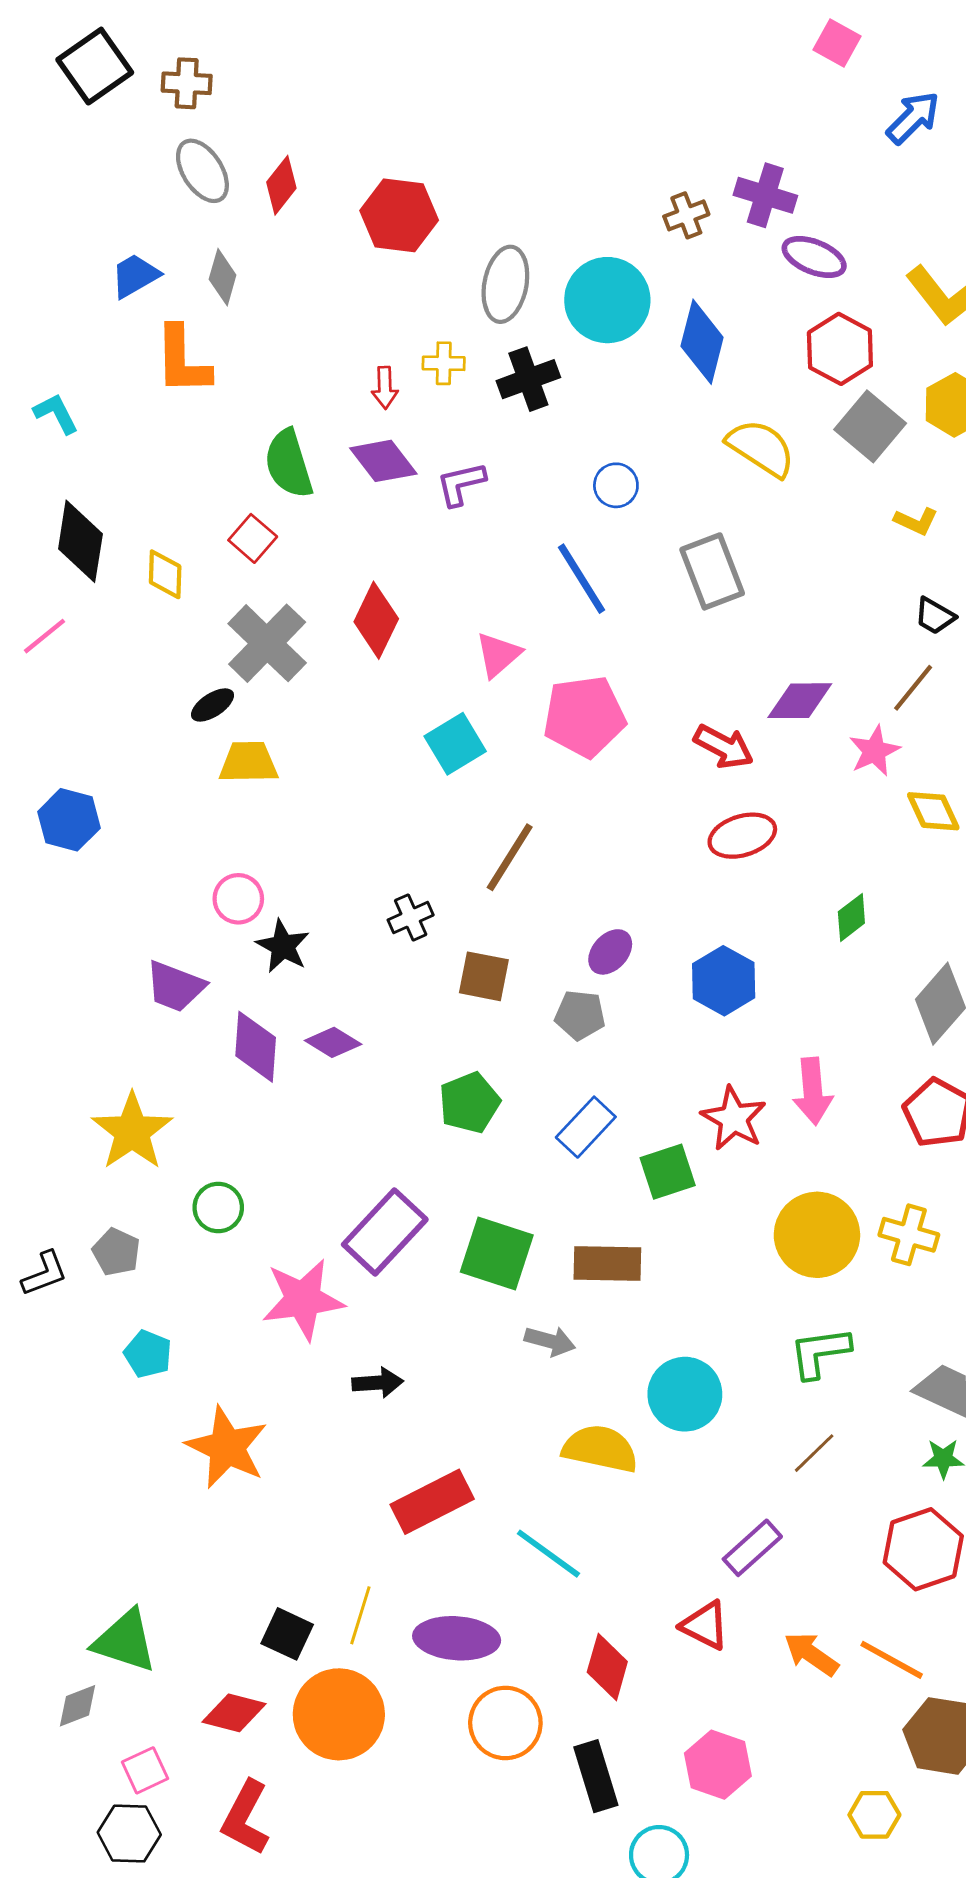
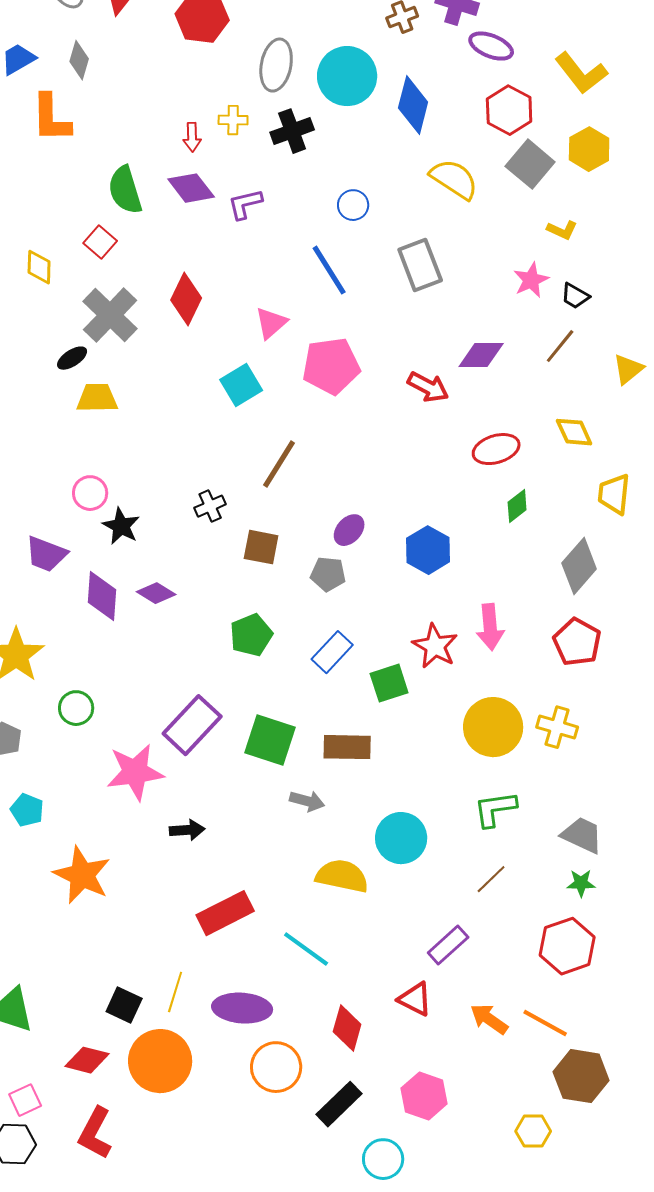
pink star: (874, 751) -> (531, 280), moved
red ellipse: (742, 836) -> (496, 449), moved
black rectangle: (596, 1776) -> (339, 1104), turned 63

